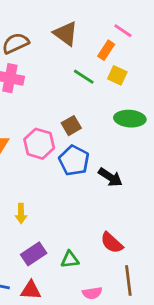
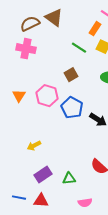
brown triangle: (66, 33) -> (54, 18), moved
brown square: (71, 126) -> (71, 75), moved
yellow arrow: (21, 213) -> (34, 146), turned 64

